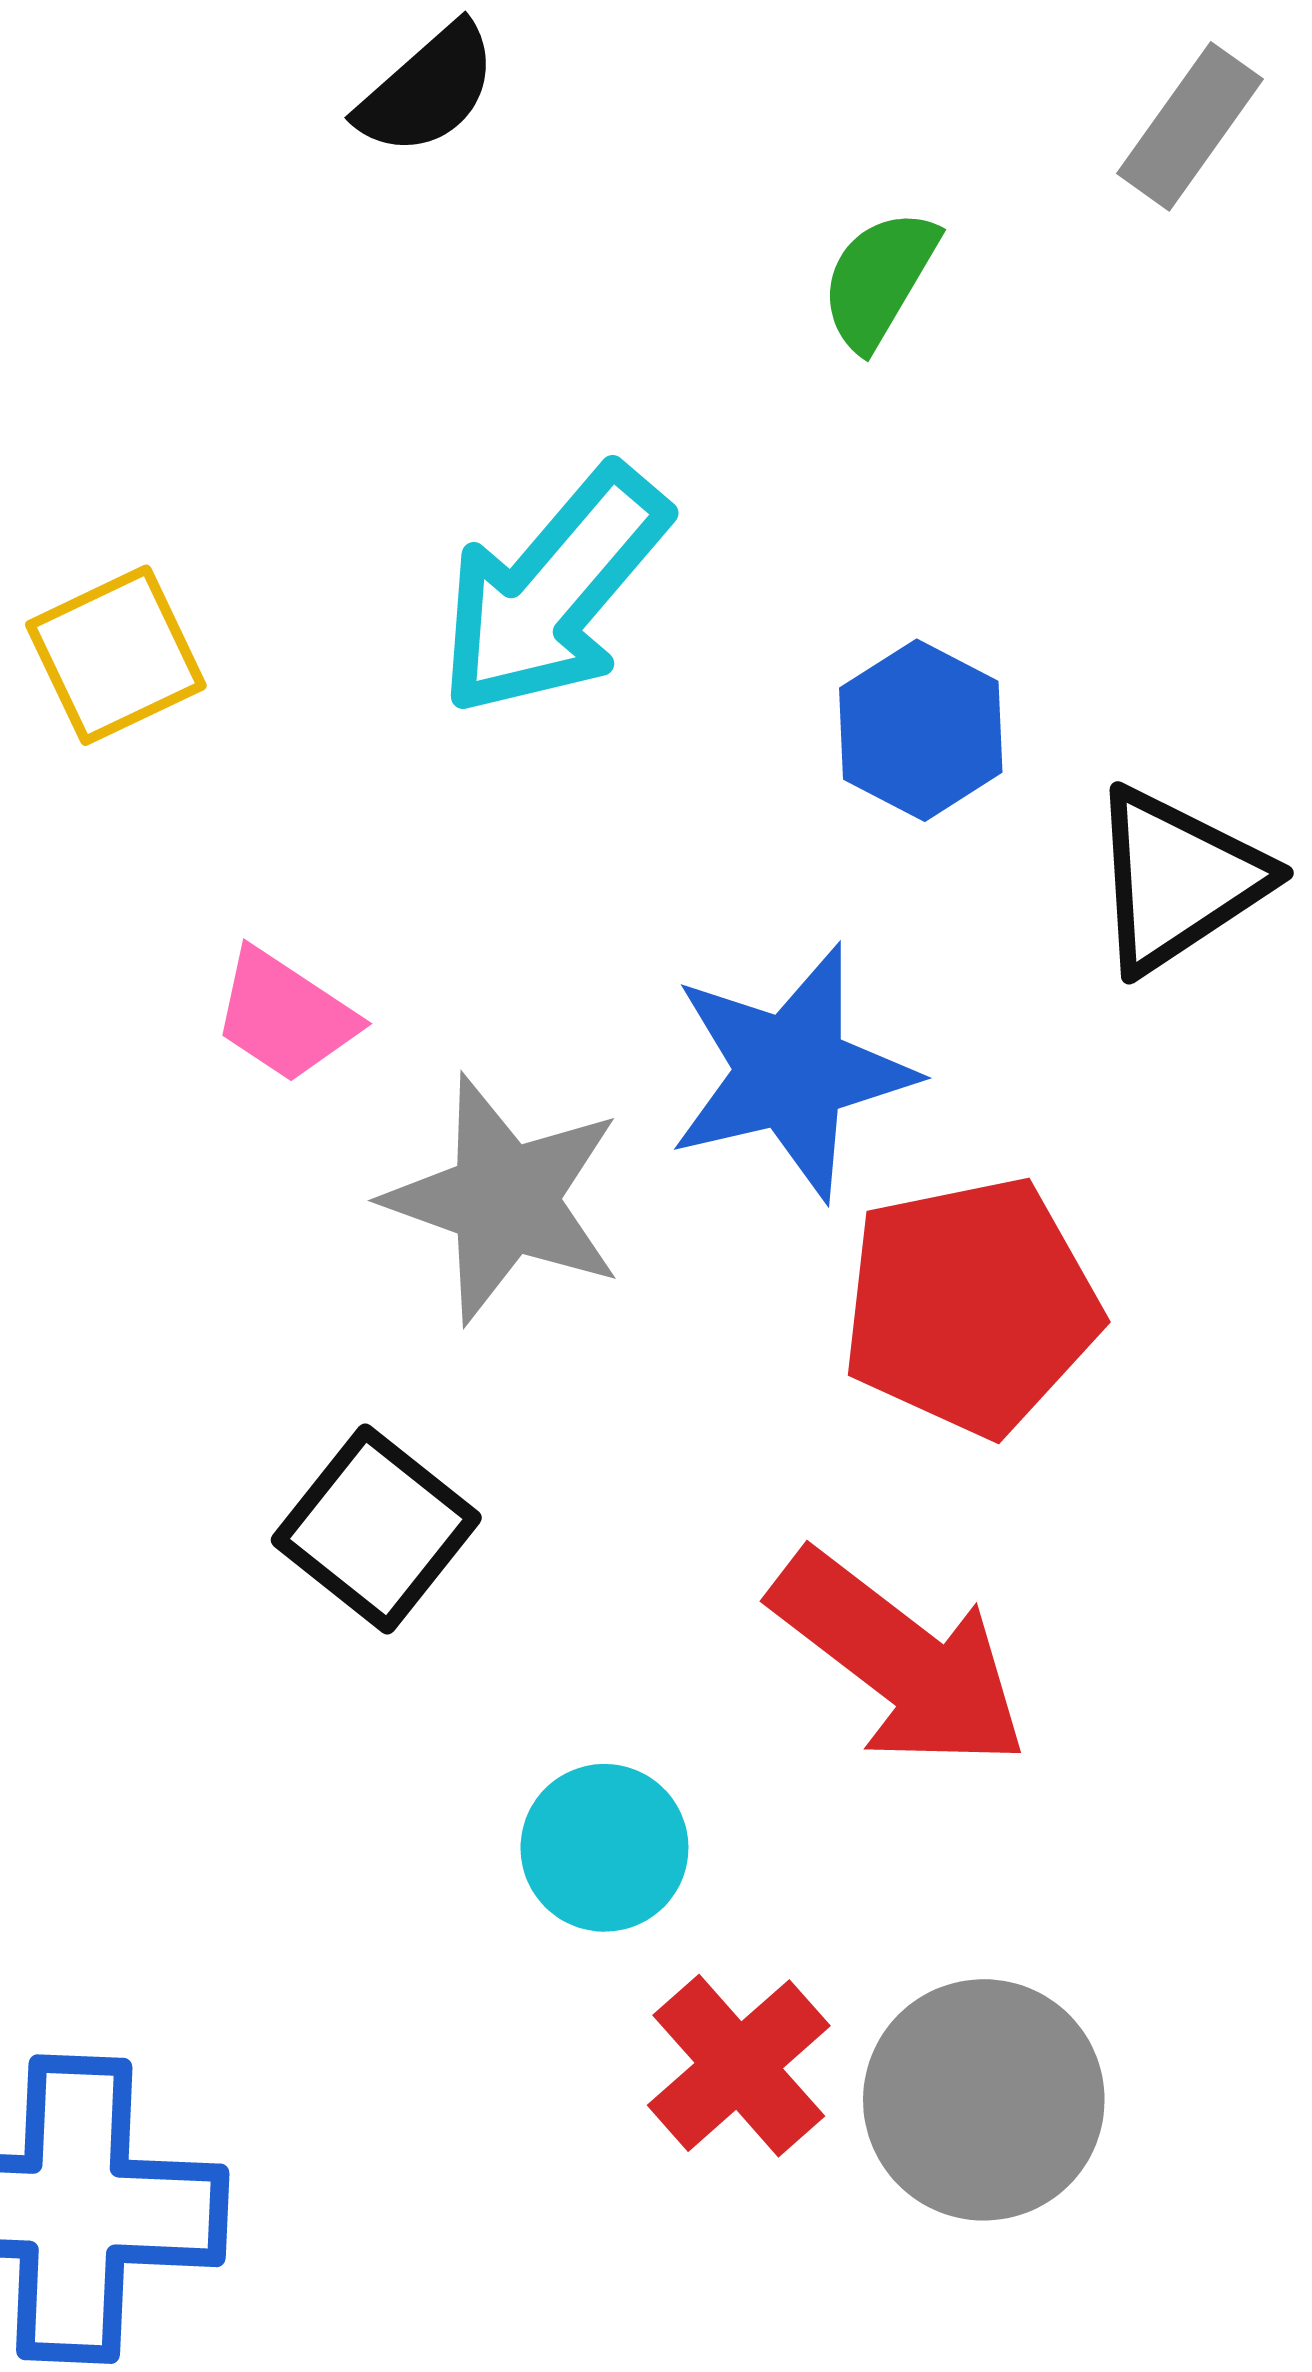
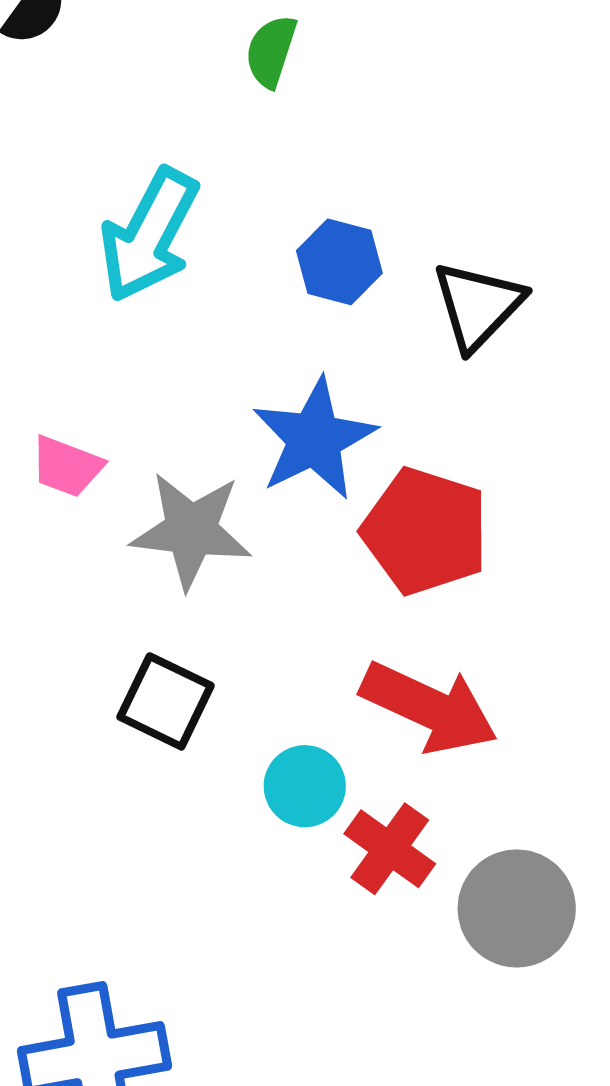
red pentagon: (971, 1306) -> (425, 531), turned -30
cyan circle: (604, 1848) -> (305, 786), moved
red cross: (739, 2066) -> (390, 849), moved

